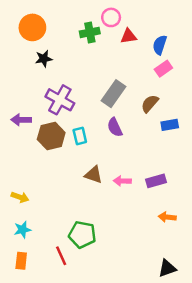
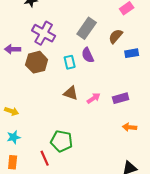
cyan rectangle: (80, 136) -> (70, 62), moved
pink arrow: (122, 181) -> (94, 98), turned 144

